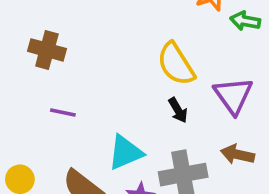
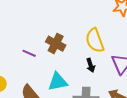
brown cross: (47, 50) -> (56, 44), moved

